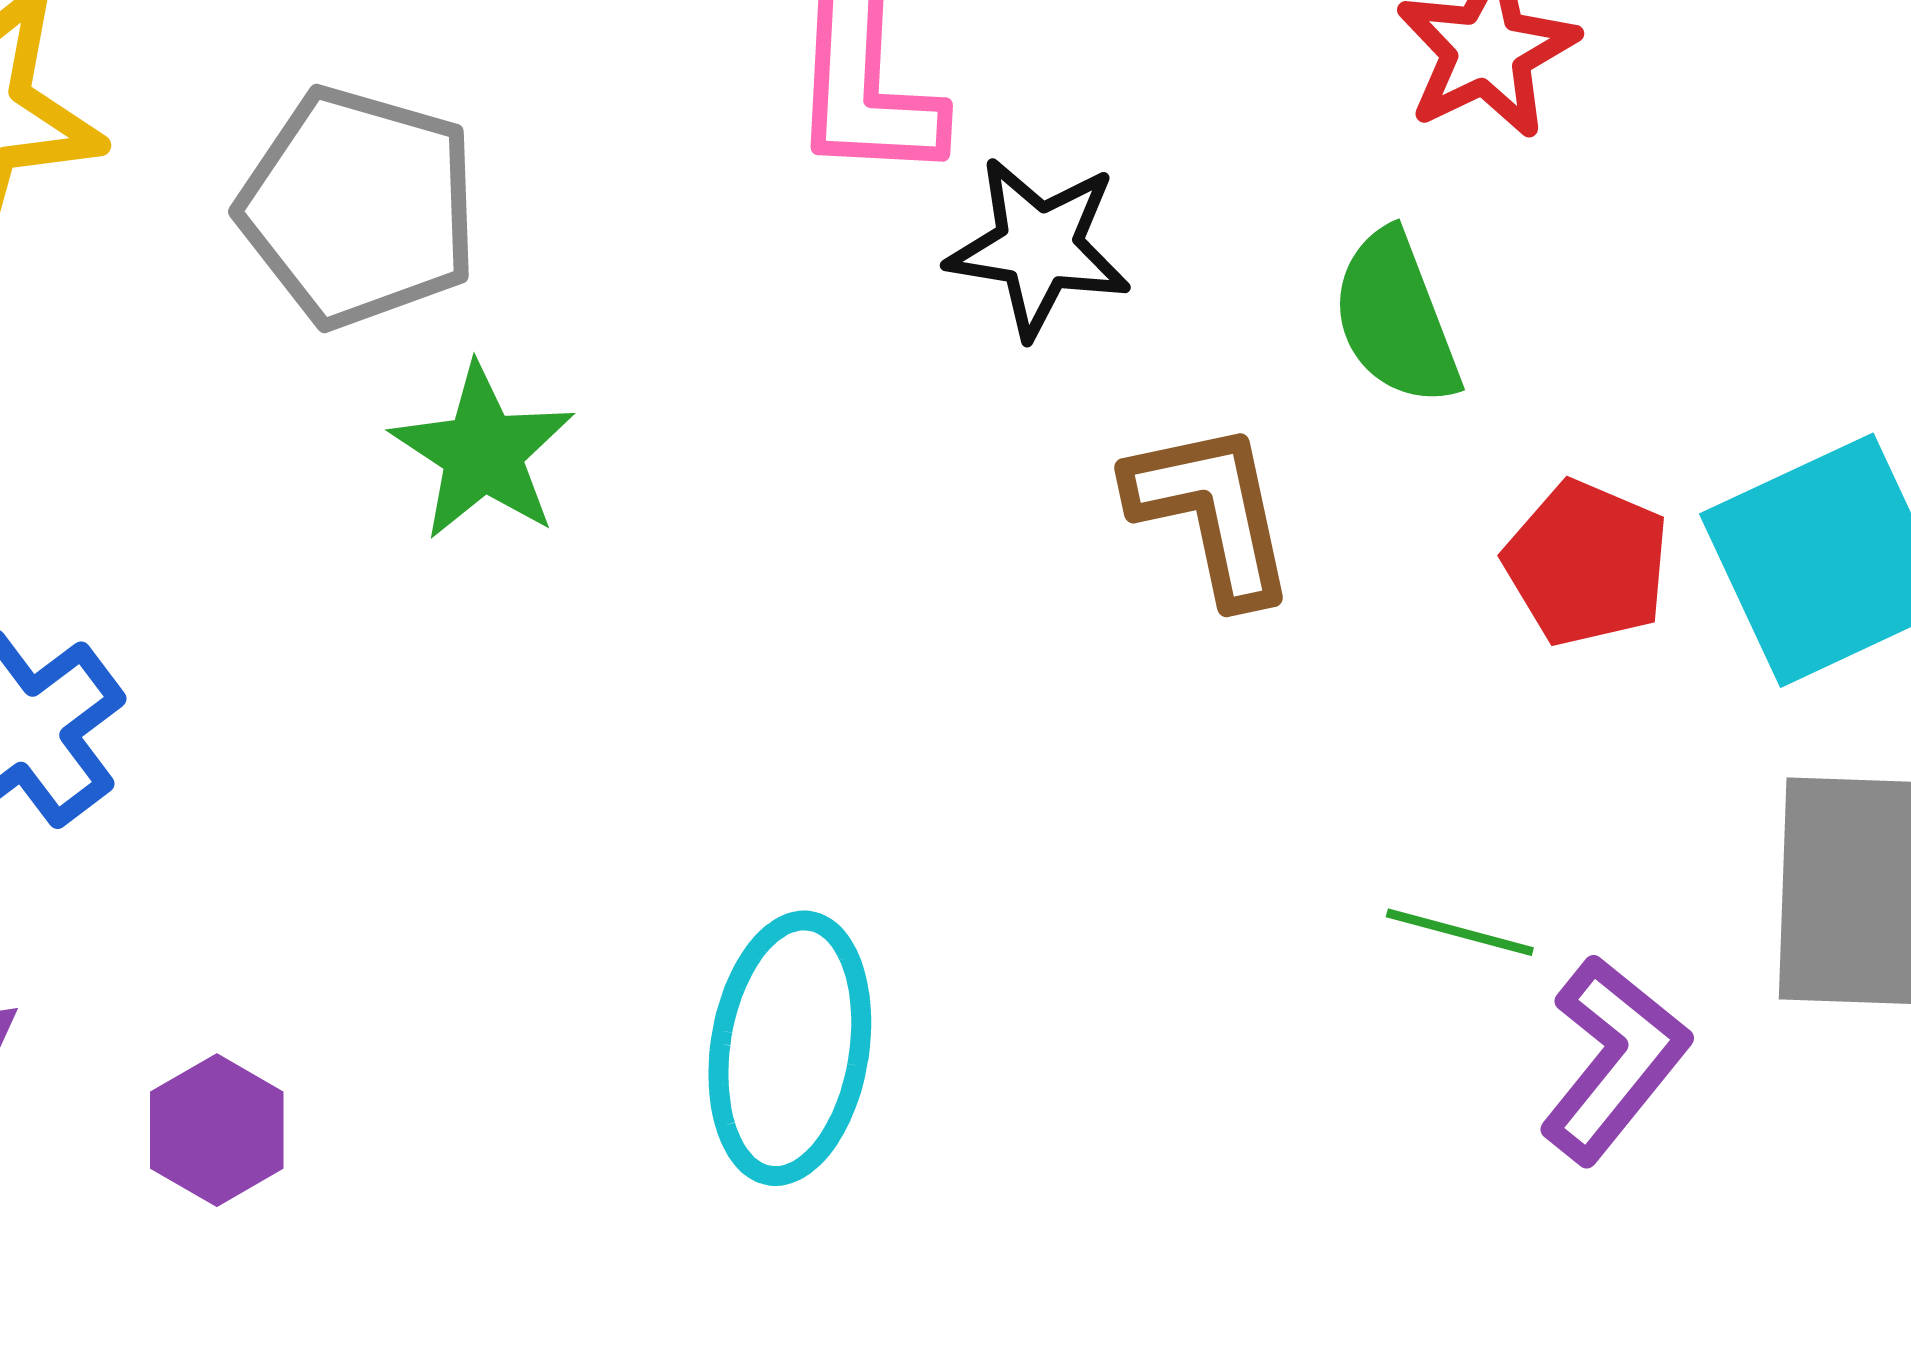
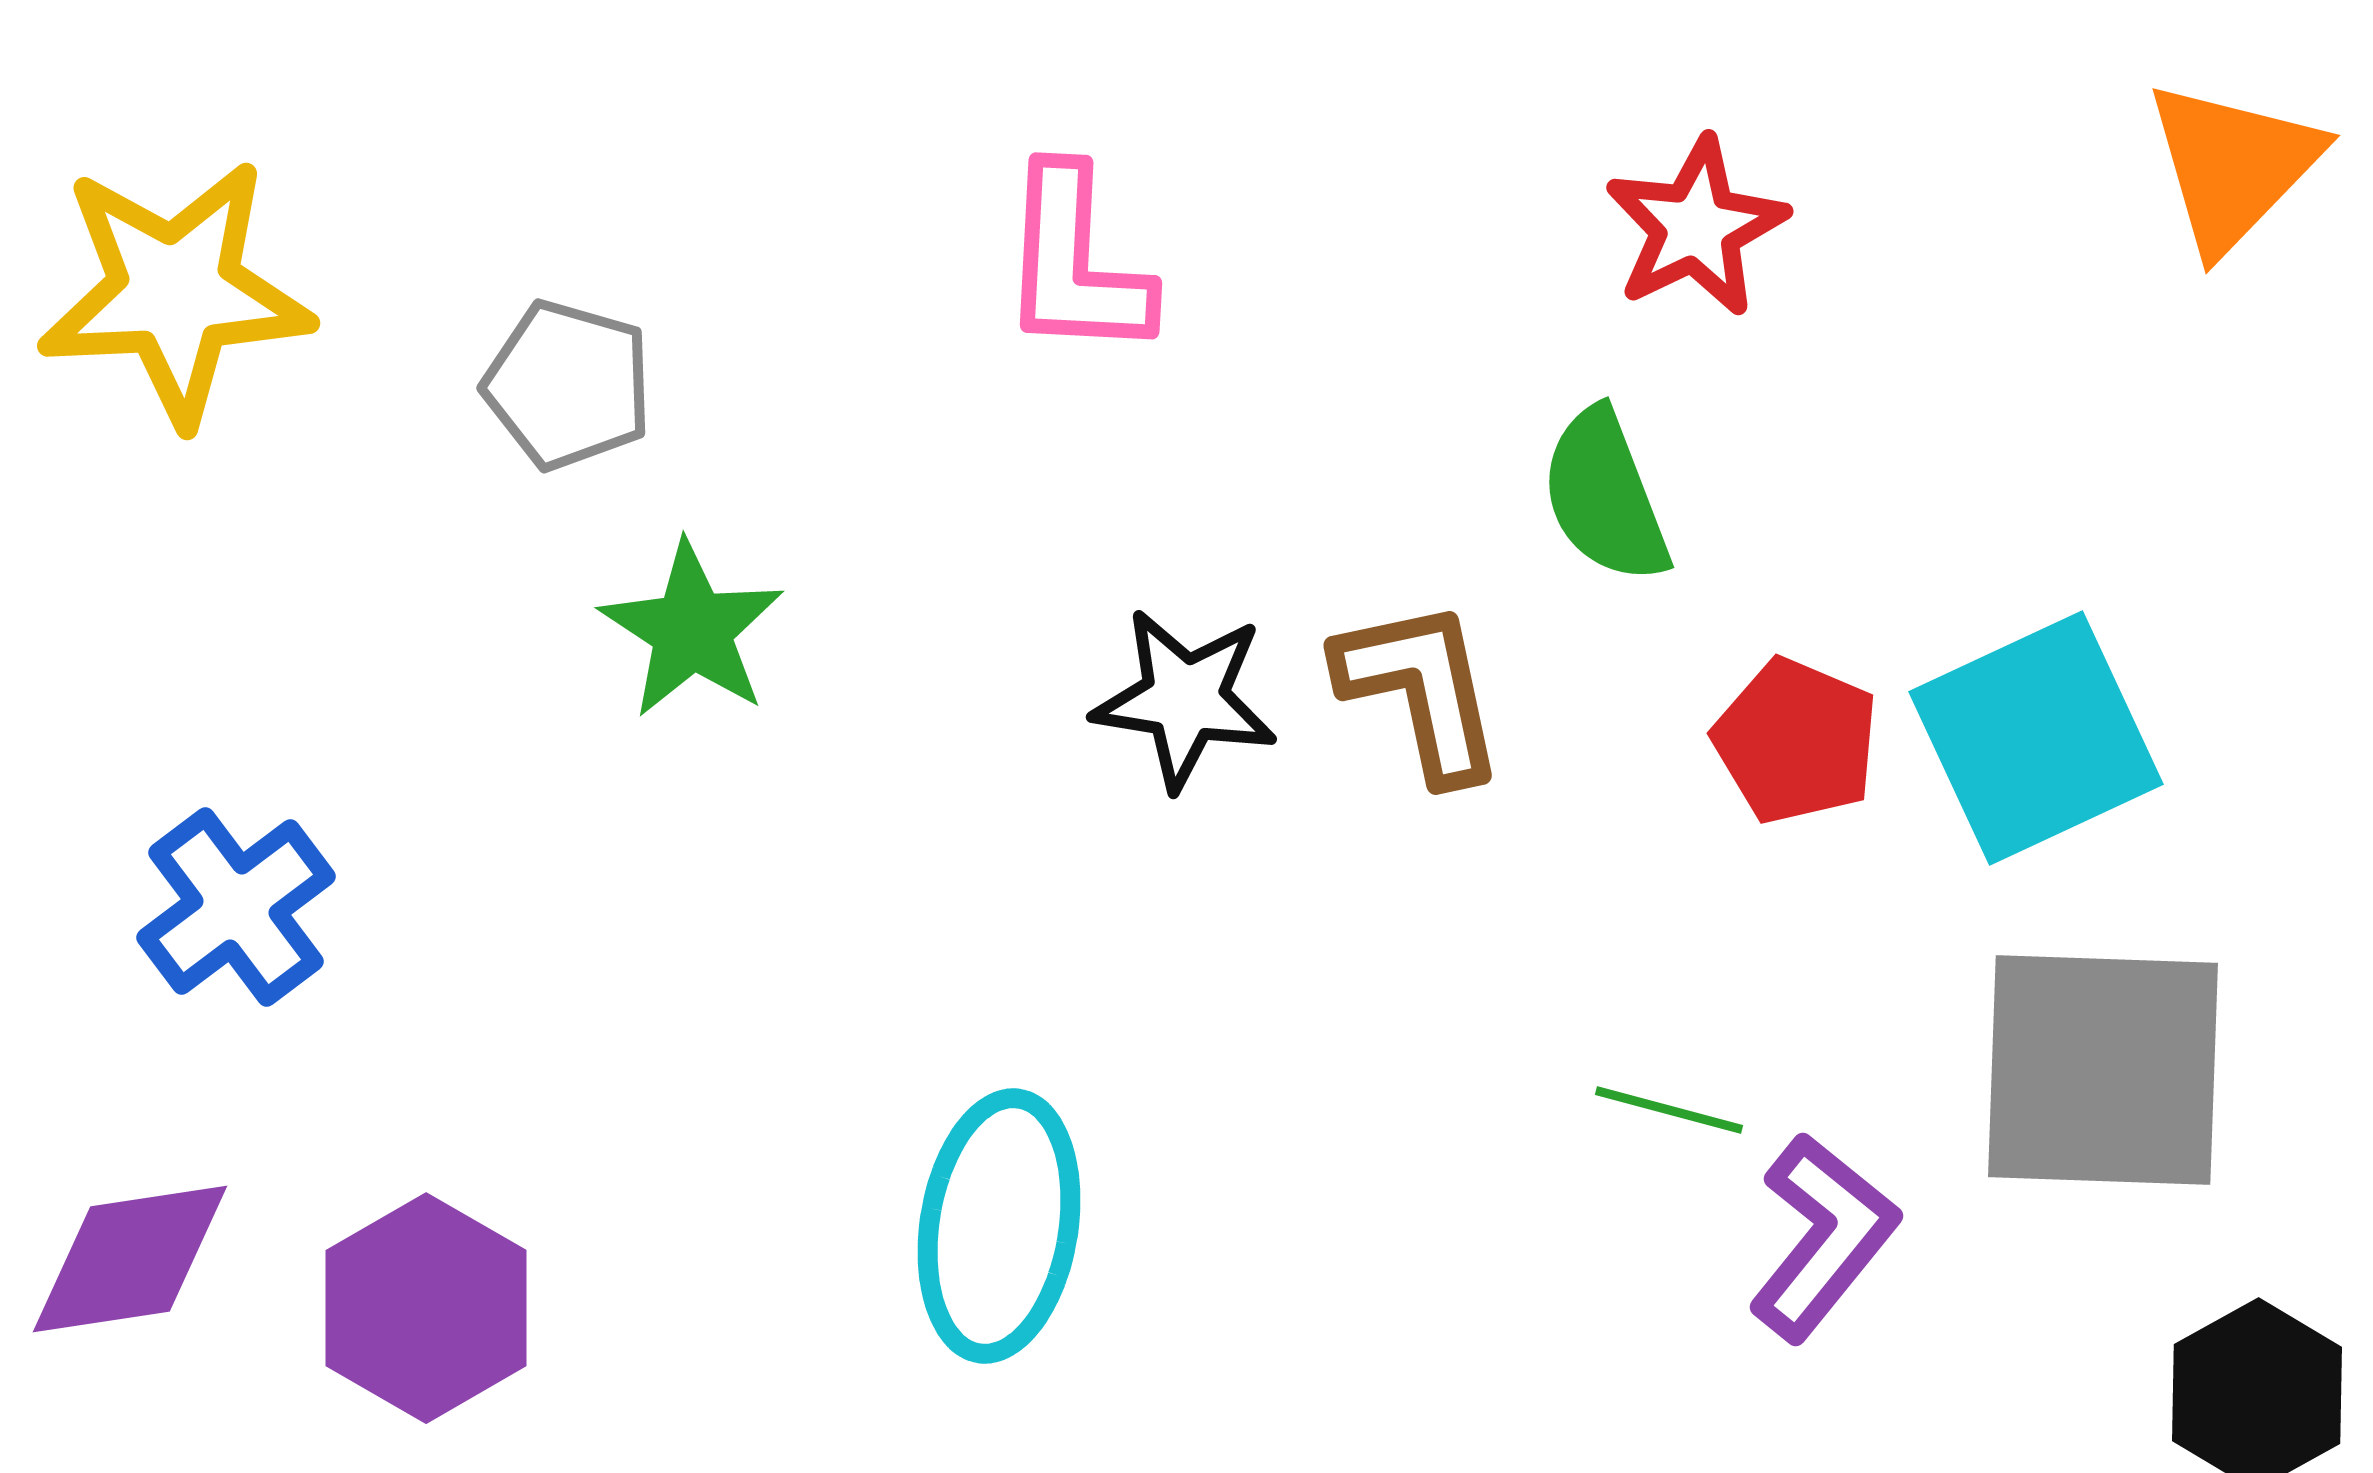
gray pentagon: (359, 207) -> (568, 385), size x0.7
black star: (1039, 247) -> (1185, 699), moved
purple hexagon: (217, 1130) -> (426, 1308), size x1.5

